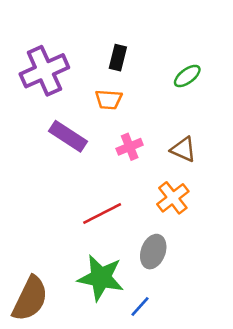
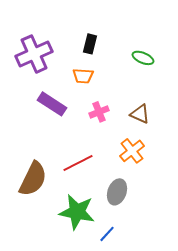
green ellipse: (187, 76) -> (143, 58), turned 60
brown semicircle: (30, 299) -> (33, 179), moved

